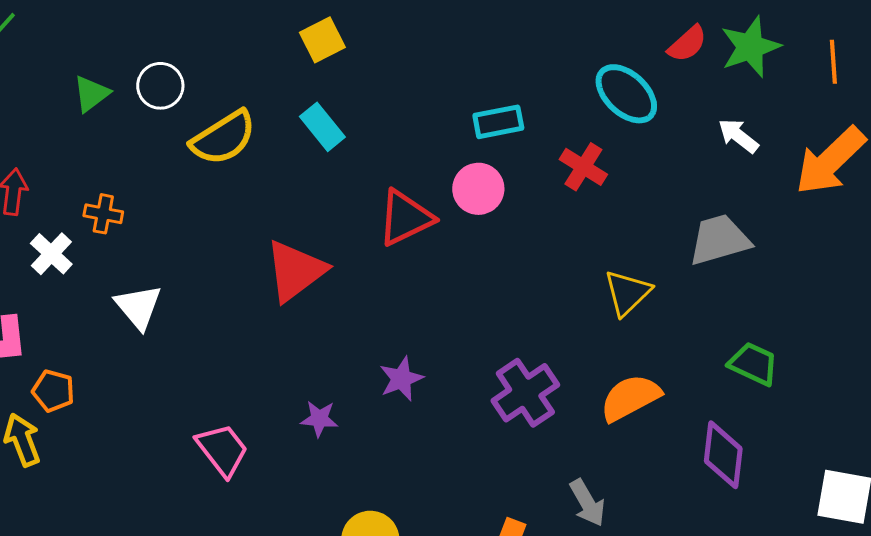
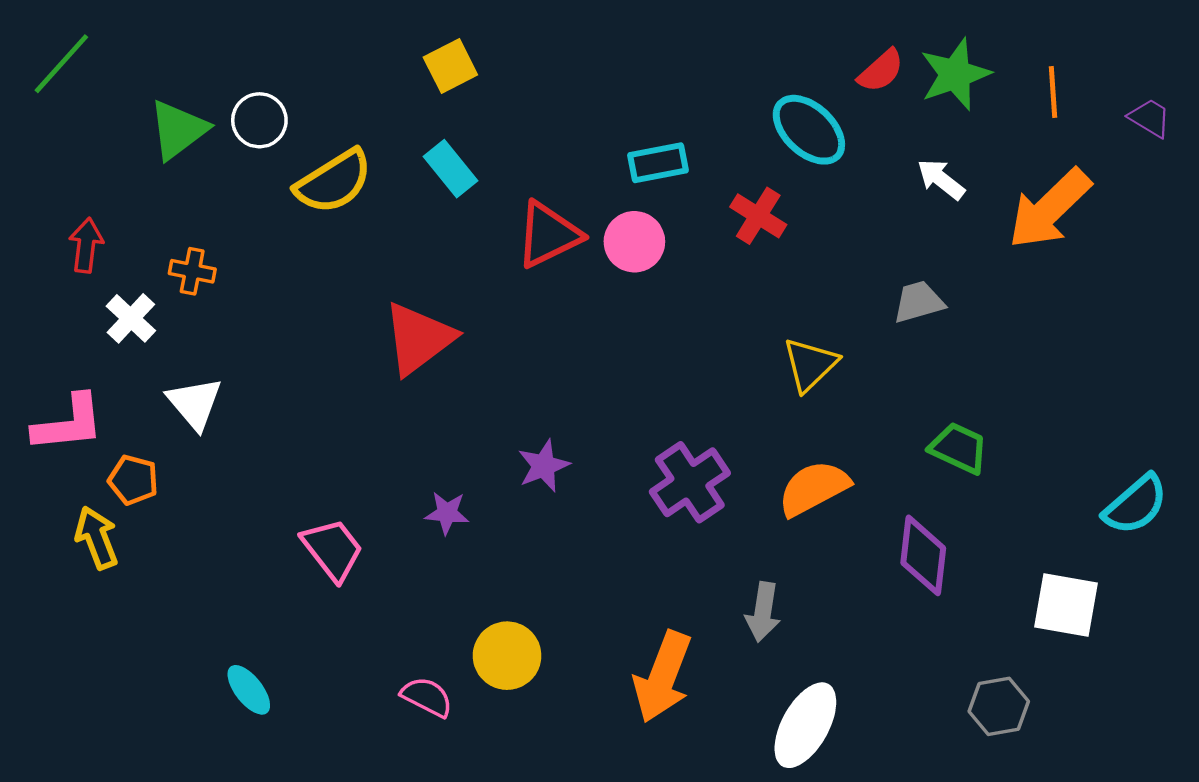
green triangle: (91, 94) -> (178, 130), size x1.4
red triangle: (405, 218) -> (548, 235), moved
gray trapezoid: (719, 240) -> (919, 302), size x0.7
white triangle: (138, 307) -> (195, 403), moved
gray arrow: (587, 503) -> (763, 612), turned 39

